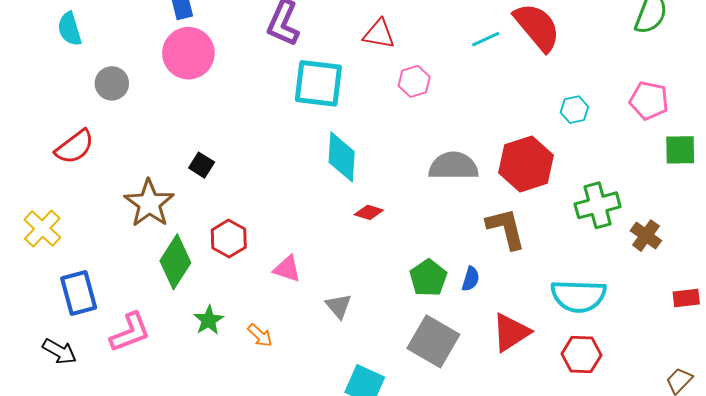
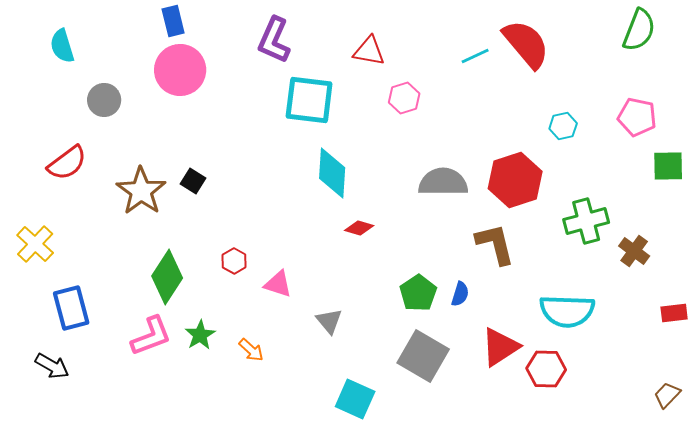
brown star: (149, 203) -> (141, 191), moved
red hexagon: (229, 239) -> (234, 261), moved, size x0.7
pink L-shape: (130, 332) -> (151, 336), moved
red hexagon: (581, 354) -> (546, 369), moved

